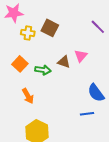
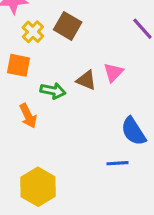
yellow cross: (28, 33) -> (33, 32), turned 32
orange square: (20, 64) -> (18, 65), moved, turned -35
orange arrow: (28, 96) -> (28, 116), moved

